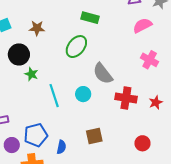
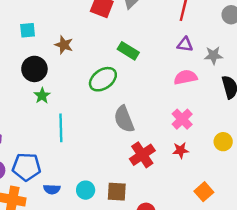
cyan circle: (83, 94) -> (86, 190), moved
red cross: (126, 98) -> (142, 155), turned 30
red star: (156, 102) -> (181, 150), moved
brown square: (94, 136) -> (117, 192), moved
blue semicircle: (61, 147) -> (52, 189), turned 64

